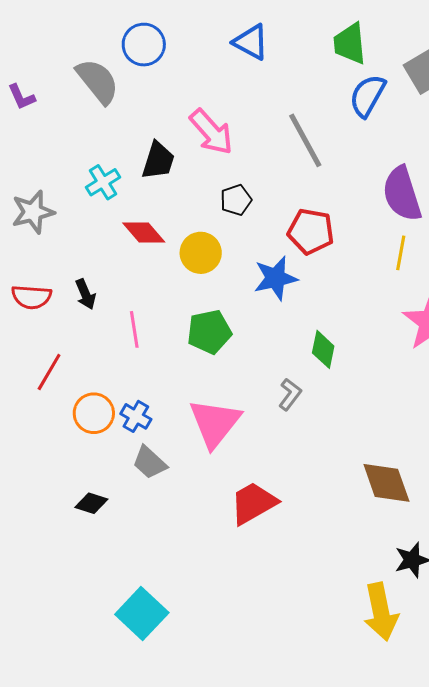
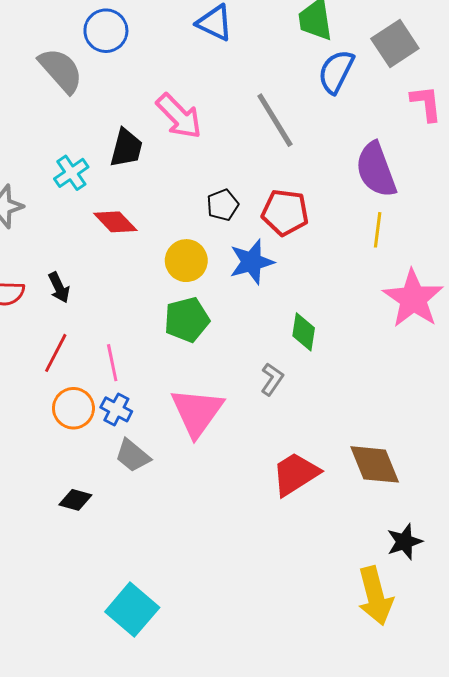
black pentagon: (236, 200) -> (223, 205), moved
yellow circle: (201, 253) -> (186, 261), moved
pink line: (134, 329) -> (112, 363), moved
red line: (49, 372) -> (56, 353), moved
red trapezoid: (253, 503) -> (295, 474), moved

